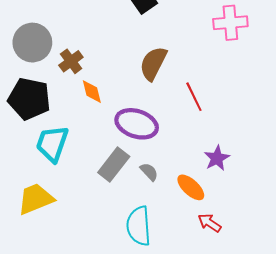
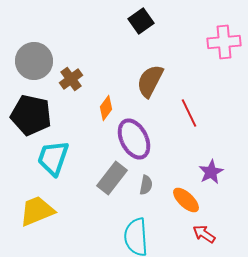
orange diamond: (92, 92) -> (106, 108), moved, turned 50
purple ellipse: (137, 124) -> (134, 139), turned 45
gray semicircle: (149, 172) -> (146, 185), turned 54

